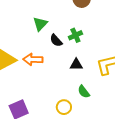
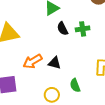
orange arrow: (33, 59) -> (33, 61), moved, turned -48
black triangle: (76, 65) -> (54, 63), moved

